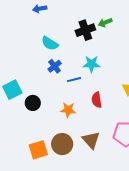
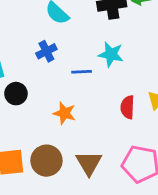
blue cross: (55, 66) -> (46, 51), moved
red semicircle: (97, 100) -> (128, 107), moved

